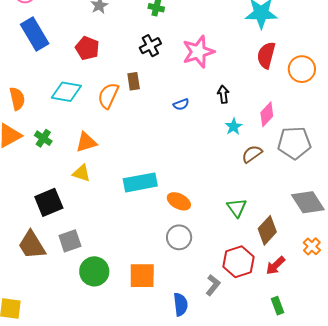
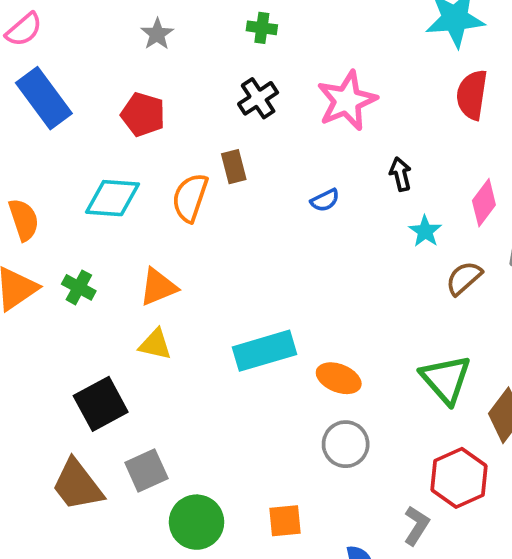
green triangle: (237, 208) -> (446, 379), size x1.4
orange square: (142, 276) -> (285, 521), size x0.7

